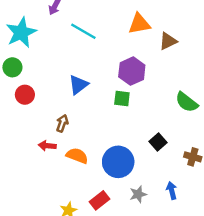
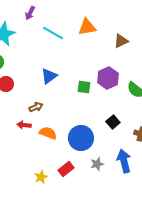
orange triangle: (139, 24) -> (87, 27), moved
purple hexagon: (132, 71) -> (108, 78), moved
brown arrow: (62, 123) -> (36, 107), turned 48
blue arrow: (172, 190) -> (124, 161), size x1.6

